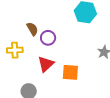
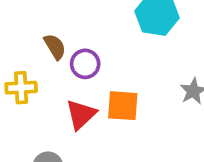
orange square: (70, 72) -> (123, 106), moved

